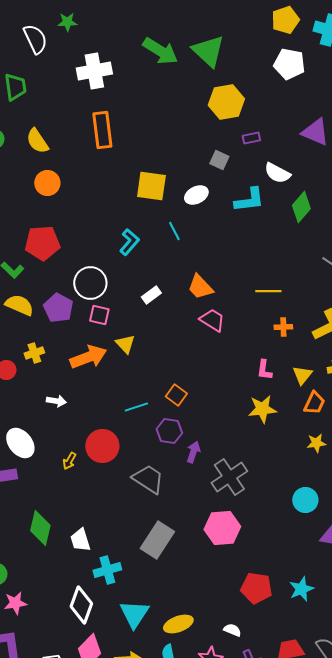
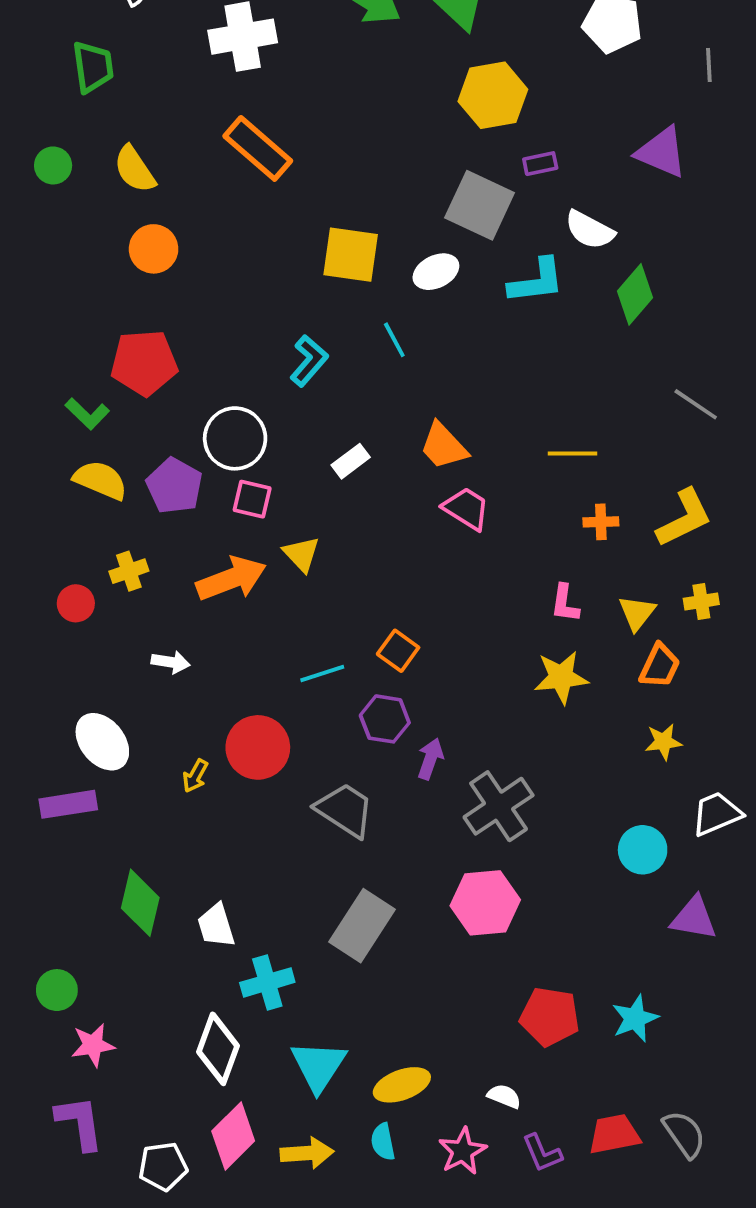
orange rectangle: (102, 130) -> (258, 148), turned -42
gray square: (219, 160) -> (480, 205), size x1.8

